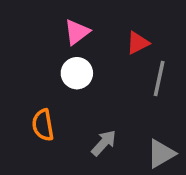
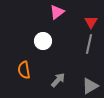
pink triangle: (77, 32) -> (57, 12), moved
red triangle: (138, 43) -> (91, 22), moved, turned -32

